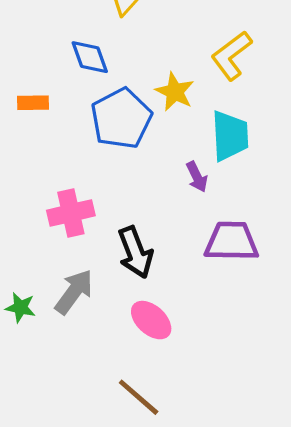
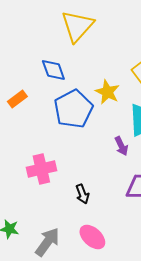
orange rectangle: (33, 103) -> (17, 99), turned -36
black arrow: (135, 252) -> (82, 194), size x0.6
gray arrow: (74, 292) -> (47, 242), moved

